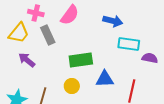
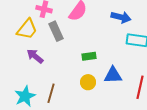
green rectangle: (81, 60) -> (89, 56), size x0.6
yellow circle: (72, 86) -> (88, 82), moved

